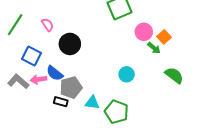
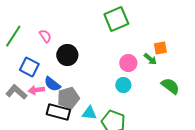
pink circle: (144, 32) -> (128, 63), moved
orange square: (164, 37) -> (160, 48), turned 32
black rectangle: (61, 102) -> (58, 112), size x1.6

